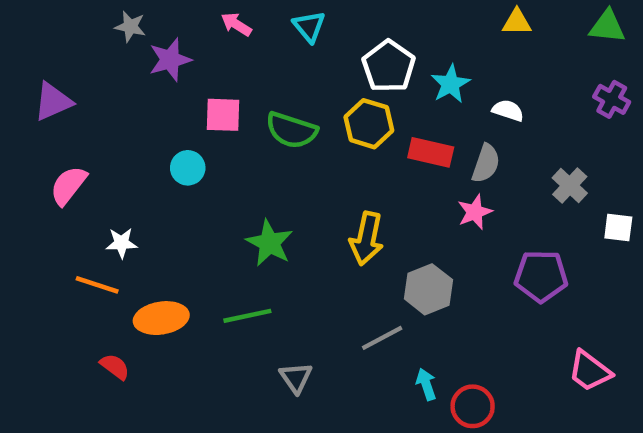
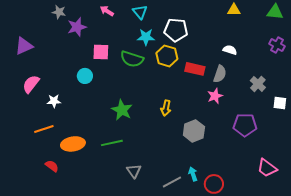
white pentagon: (389, 66) -> (176, 30), turned -30
cyan star: (451, 84) -> (146, 37), moved, turned 30
yellow arrow: (367, 239) -> (166, 108), size x0.7
white star: (121, 243) -> (54, 101), moved
orange line: (97, 285) -> (44, 129), turned -36
gray line: (382, 338) -> (172, 182), moved

